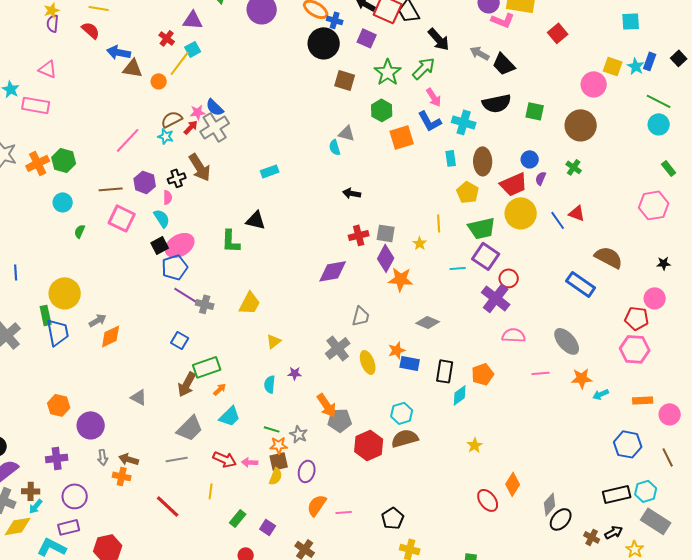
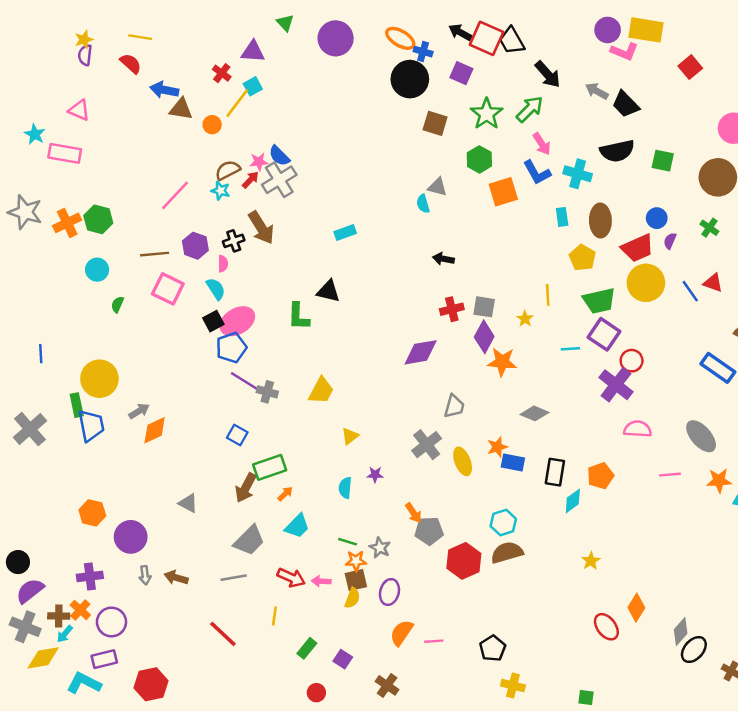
orange arrow: (327, 405) -> (413, 513), size x0.7
orange cross: (122, 476) -> (80, 610), moved, turned 30

